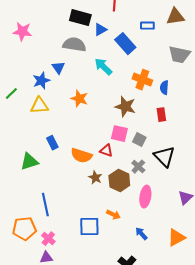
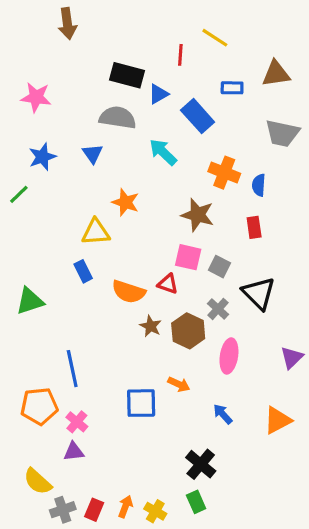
blue star: (41, 81) -> (42, 157), moved
yellow triangle: (39, 106) -> (96, 232), moved
green triangle: (29, 162) -> (30, 301), moved

